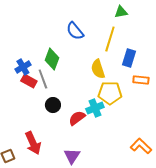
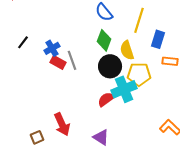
green diamond: (52, 59) -> (104, 40), moved
black circle: (53, 105) -> (110, 66), moved, size x1.5
cyan cross: (95, 108) -> (124, 89), size x1.4
purple triangle: (72, 156) -> (101, 137), turned -30

